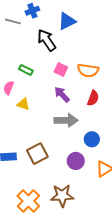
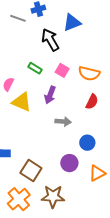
green rectangle: (26, 70) -> (35, 68), moved
purple arrow: (62, 94) -> (50, 95), moved, turned -120
yellow triangle: (23, 104) -> (22, 102), size x1.5
gray arrow: (66, 120) -> (63, 122), size x0.7
brown square: (37, 154) -> (31, 171), moved, turned -35

